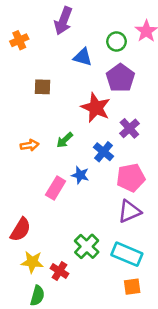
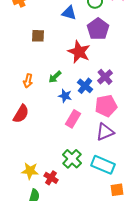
purple cross: (129, 128) -> (105, 77), moved
orange arrow: (30, 145) -> (28, 81), turned 112
blue star: (80, 175) -> (65, 96), moved
pink rectangle: (56, 188) -> (73, 119), moved
red semicircle: (21, 230) -> (21, 114), moved
orange square: (132, 287) -> (117, 190), moved

